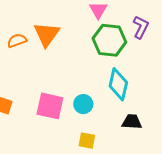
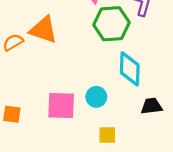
orange triangle: (47, 34) -> (43, 30), turned -36

